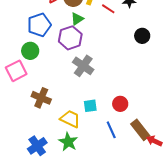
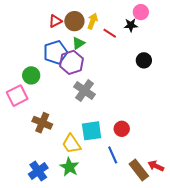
blue pentagon: (39, 25) -> (55, 52), moved
cyan square: (90, 106) -> (92, 131), size x1.5
yellow trapezoid: (70, 119) -> (71, 144), turned -150
brown rectangle: (140, 130) -> (139, 170), moved

